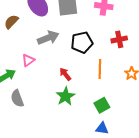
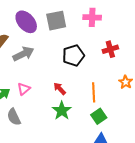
gray arrow: (48, 38) -> (23, 54), moved
pink triangle: (28, 60) -> (24, 89), moved
orange line: (100, 69) -> (94, 92), moved

